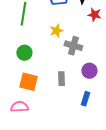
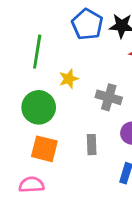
yellow star: (56, 31) -> (69, 79), moved
green circle: (24, 53) -> (39, 107), size x1.5

